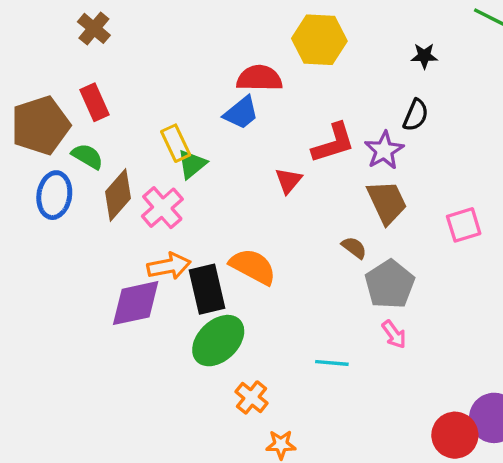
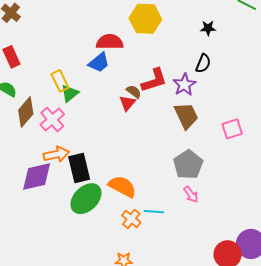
brown semicircle: (354, 248) -> (134, 92), moved
orange semicircle: (253, 267) -> (122, 186), moved
orange cross: (251, 397) -> (131, 219), moved

